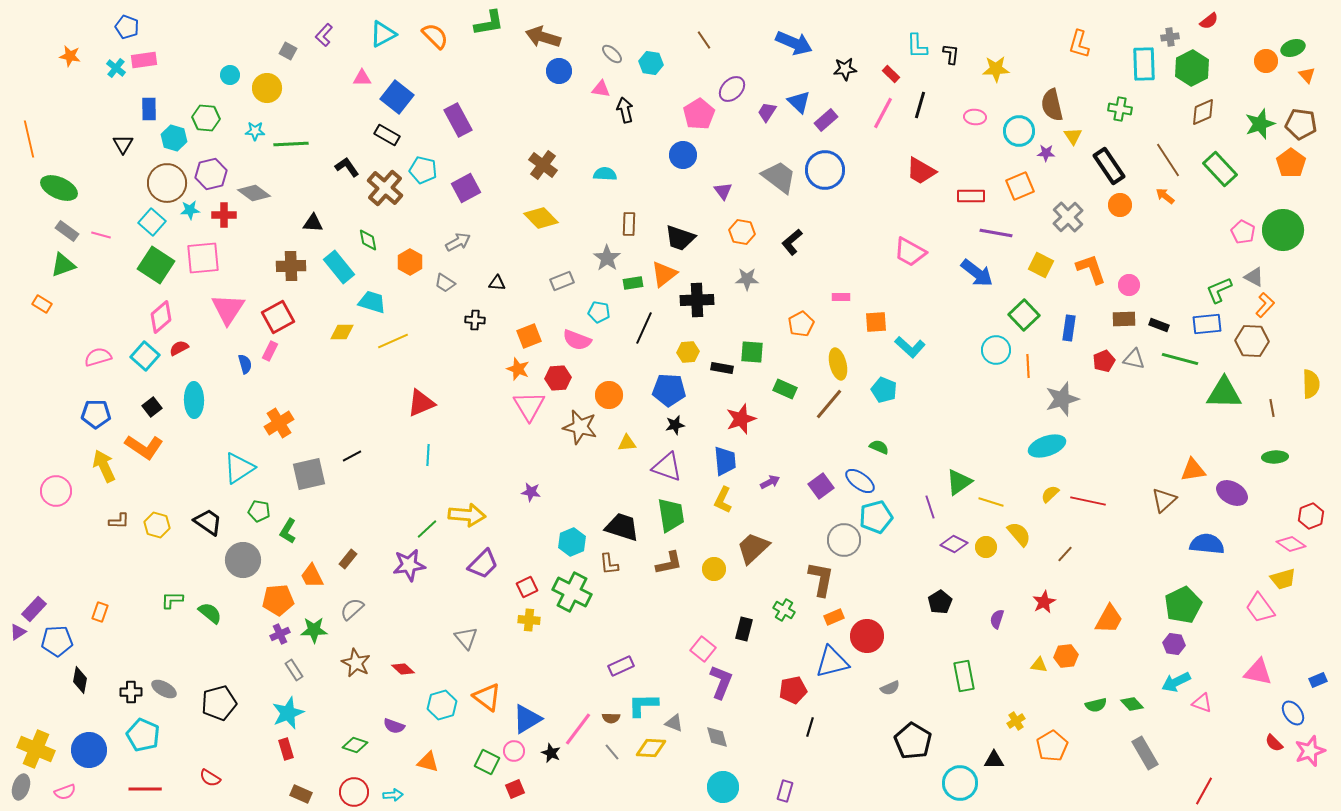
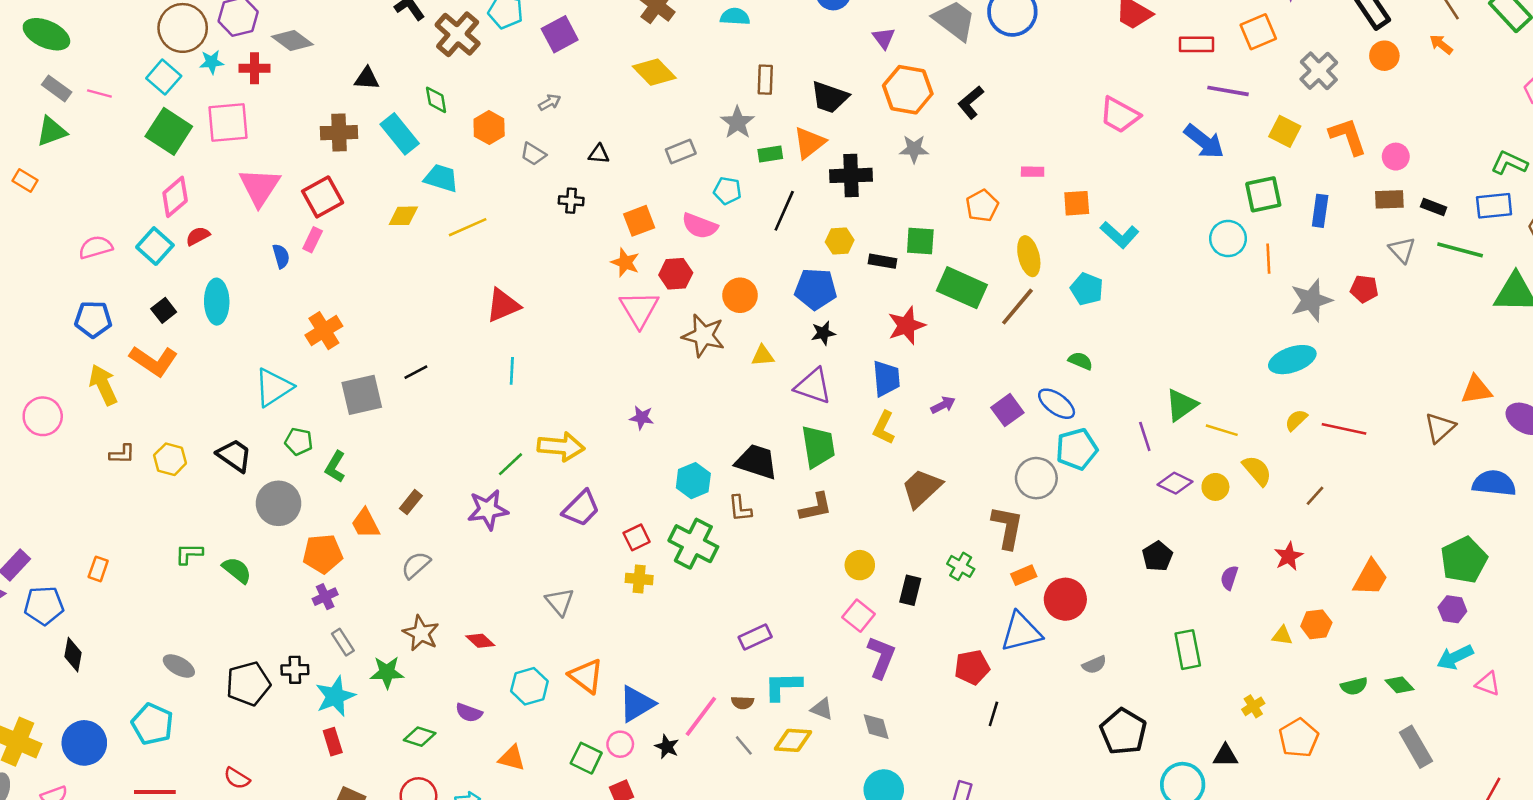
orange hexagon: (742, 232) -> (908, 90), size x1.5
gray arrow: (458, 242) -> (550, 102), size x0.7
green L-shape: (1219, 290) -> (1509, 163), turned 48
green square: (1024, 315) -> (1263, 194), turned 32
gray triangle: (1134, 359) -> (1402, 250), turned 35
red pentagon: (1104, 361) -> (1364, 289), moved, turned 30
green rectangle: (785, 389) -> (962, 288), size x1.6
yellow circle: (714, 569) -> (860, 565), moved
green star: (314, 630) -> (387, 672), moved
black cross: (131, 692) -> (295, 670), moved

